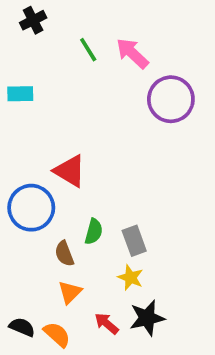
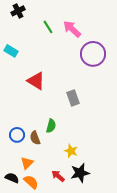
cyan rectangle: (20, 94) -> (11, 51), turned 32
red triangle: (70, 171) -> (36, 81), moved
blue circle: (31, 208) -> (17, 135), moved, size x0.6
gray rectangle: (134, 241) -> (73, 98), moved
orange triangle: (70, 292) -> (27, 163), moved

